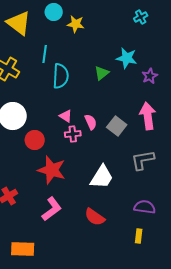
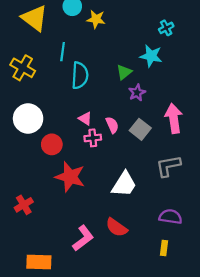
cyan cross: (141, 17) -> (166, 28), moved
purple star: (150, 76) -> (137, 93), moved
pink L-shape: (52, 209) -> (83, 238), moved

